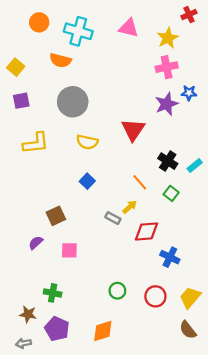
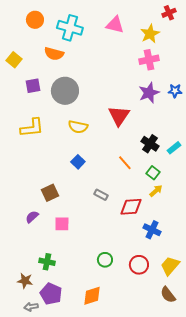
blue star: (189, 93) -> (175, 91), moved
purple square: (21, 101) -> (33, 86), moved
yellow arrow: (130, 207) -> (156, 191), moved
gray arrow: (23, 343) -> (31, 307), moved

